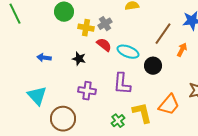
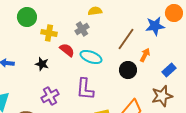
gray cross: (105, 24) -> (82, 29), moved
black circle: (153, 66) -> (128, 70), moved
purple cross: (87, 91) -> (50, 96), turned -36

